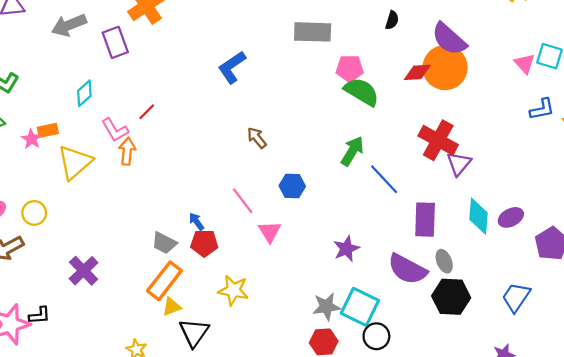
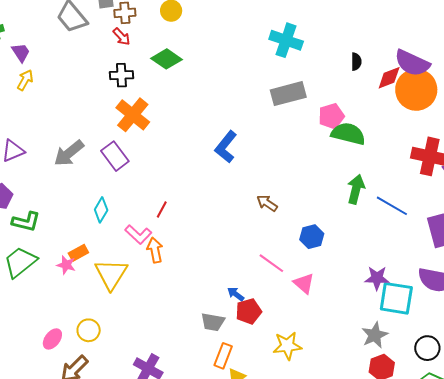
red diamond: (417, 72) -> (389, 78), moved
purple star: (346, 249) -> (377, 278), turned -30
orange rectangle: (164, 281) -> (223, 356), size x0.7
cyan square: (360, 307) -> (396, 298), moved

